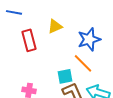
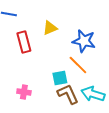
blue star: (89, 39) -> (84, 41), turned 30

